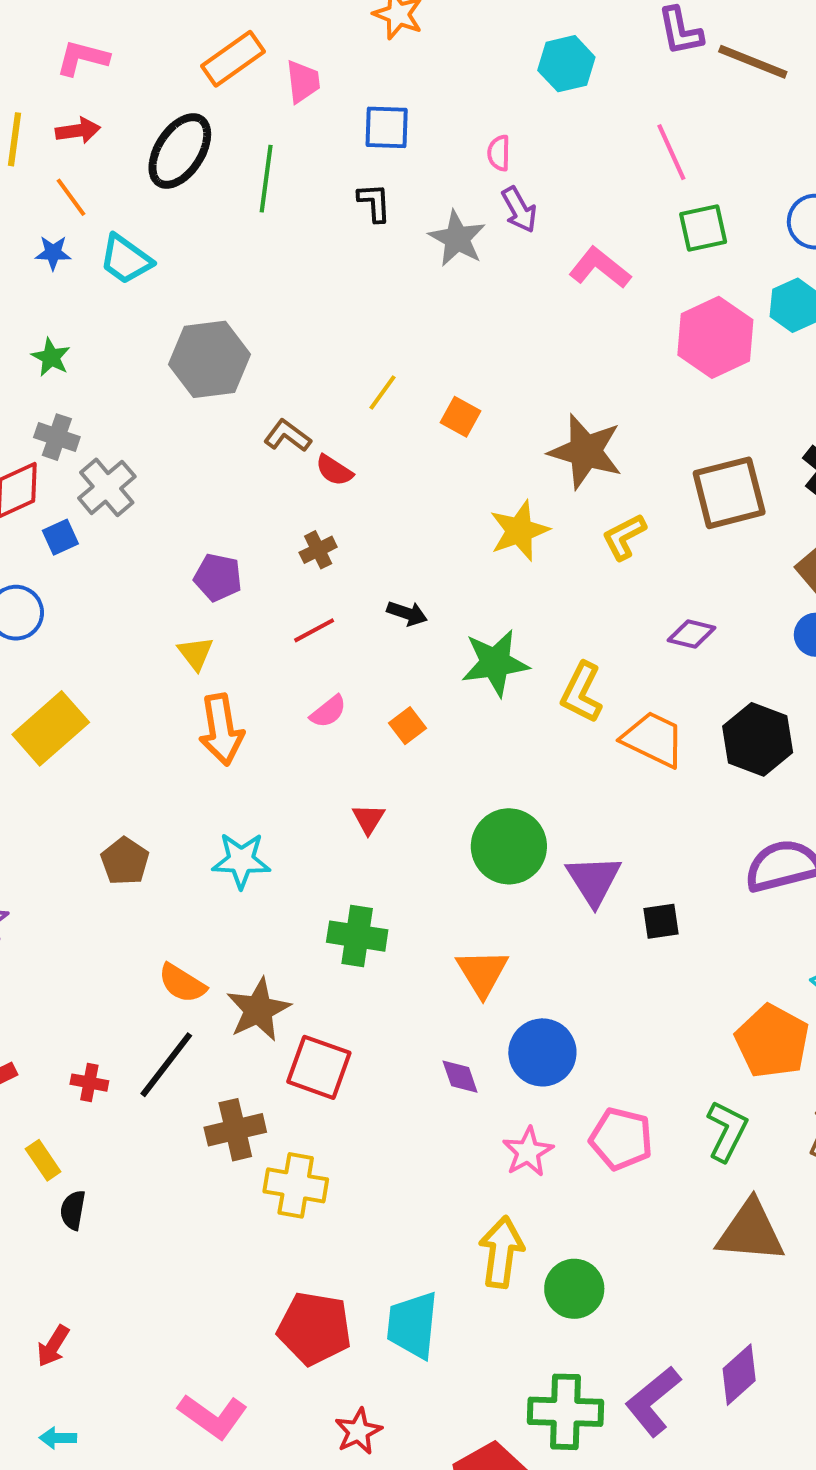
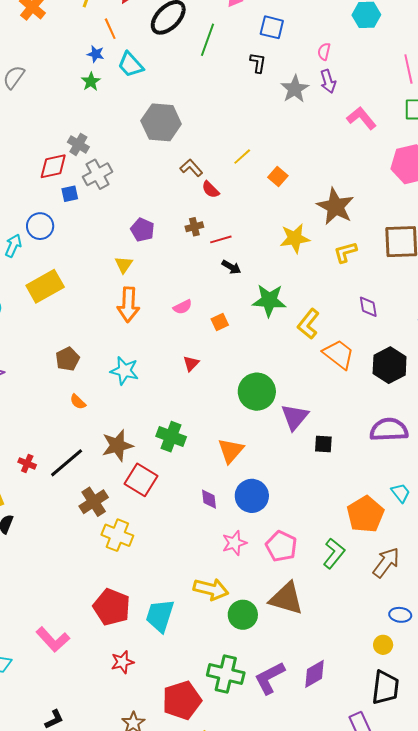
green star: (51, 357) -> (91, 82), moved
red line: (314, 630) -> (221, 239), moved
purple diamond: (692, 634) -> (368, 307), turned 55
green cross: (357, 936) -> (171, 437), moved
orange semicircle: (182, 983) -> (78, 402), moved, size x0.7
brown cross: (235, 1130) -> (94, 502), turned -32
brown triangle: (750, 1231) -> (286, 598), moved
yellow arrow: (501, 1252) -> (211, 589), turned 84

